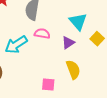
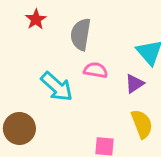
cyan arrow: (16, 45) -> (57, 87), turned -105

